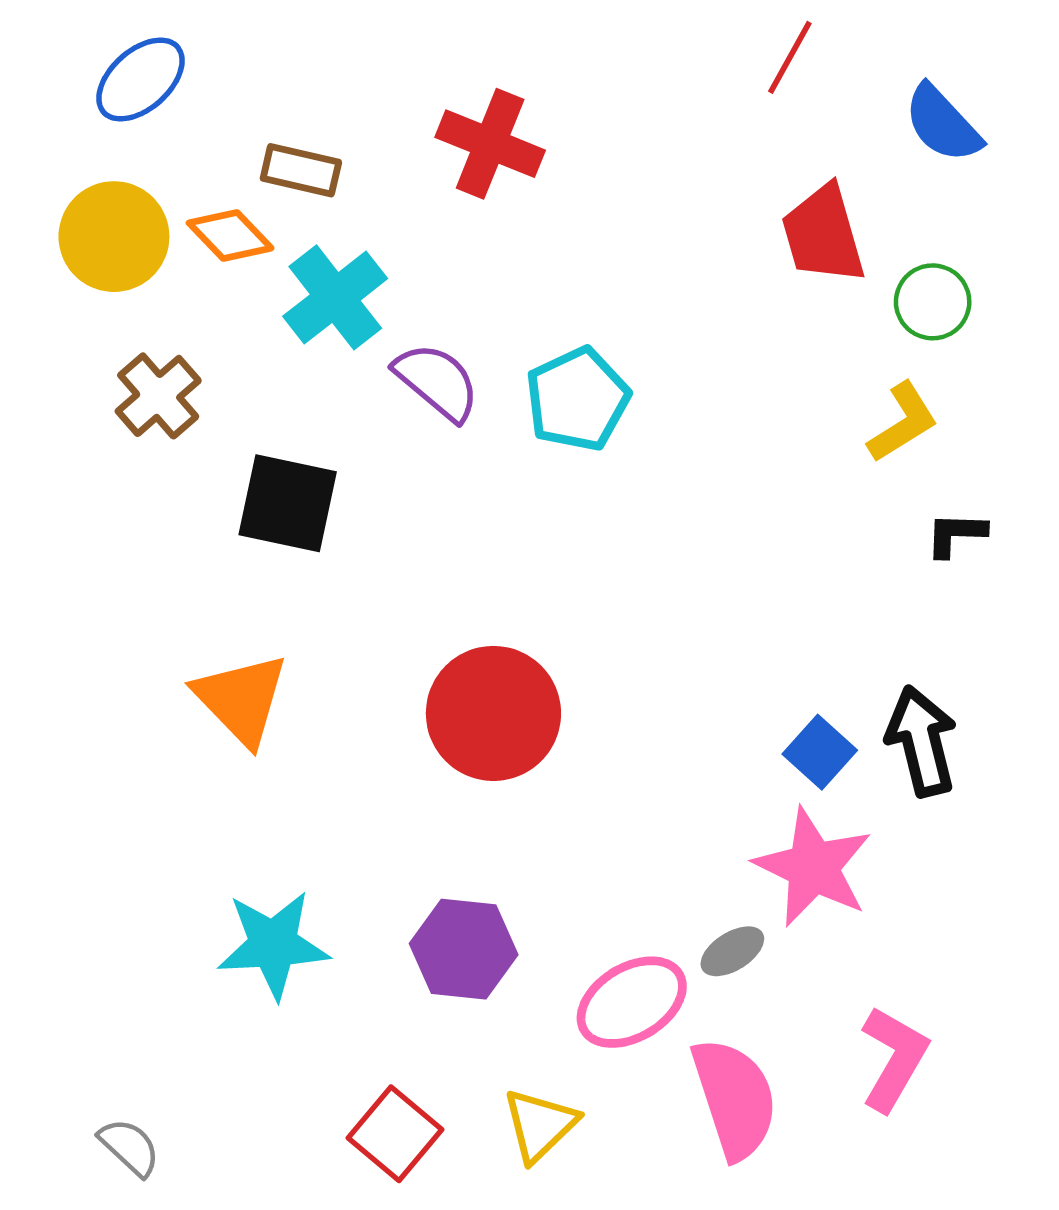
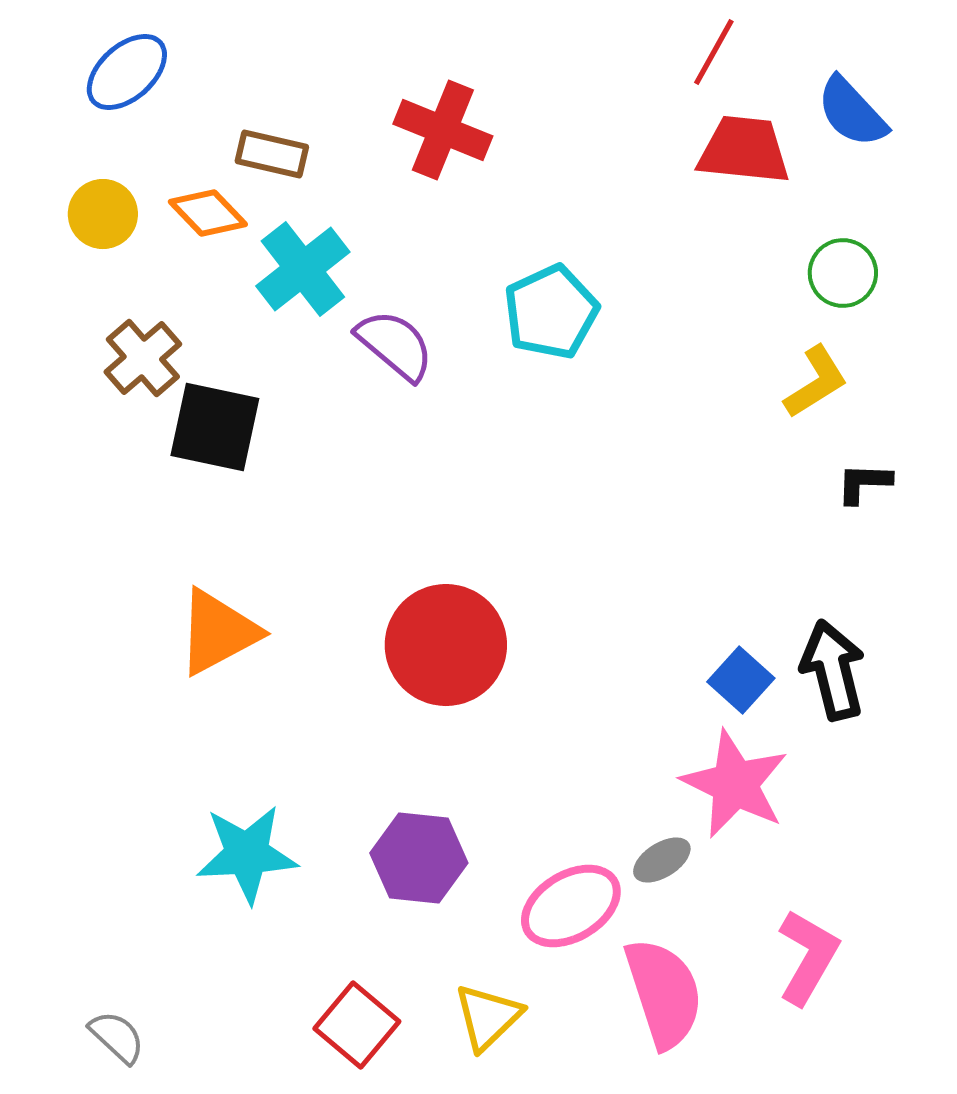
red trapezoid: (823, 234) -> (744, 150), moved, turned 112
yellow circle: (114, 237) -> (103, 214), size x0.7
cyan pentagon: (577, 399) -> (551, 312), moved
black square: (288, 503) -> (215, 427), moved
orange triangle: (241, 699) -> (218, 632), turned 46

